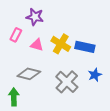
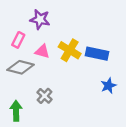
gray diamond: (29, 74) -> (21, 67), moved
gray cross: (67, 82) -> (45, 96), moved, size x0.6

